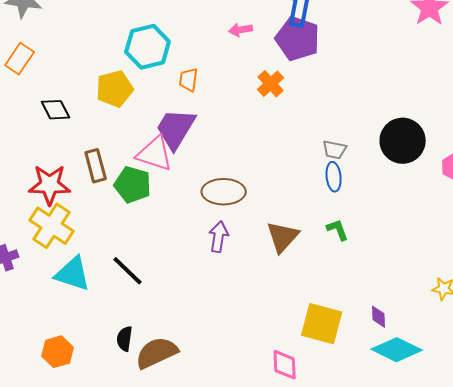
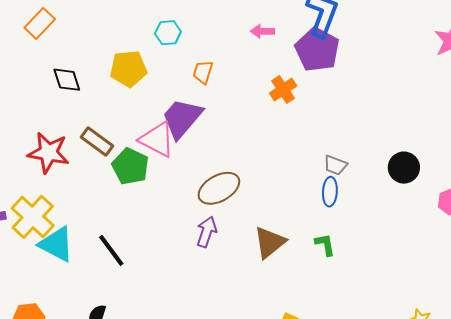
cyan hexagon: (148, 47) -> (168, 33), size x0.6
black circle: (403, 141) -> (404, 168), size x0.7
brown rectangle: (96, 166) -> (97, 142), turned -48
brown ellipse: (224, 192) -> (219, 188), turned -39
yellow cross: (52, 226) -> (33, 217), moved

